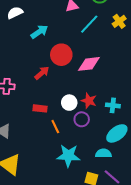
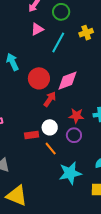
yellow cross: (119, 21) -> (86, 33), turned 32
cyan arrow: (39, 32) -> (12, 62), turned -66
red arrow: (42, 73) -> (50, 99), moved
white circle: (69, 103) -> (50, 127), moved

